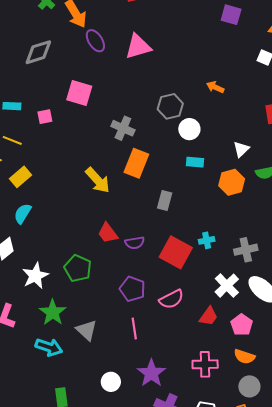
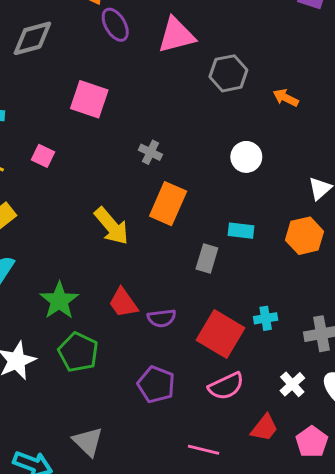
gray hexagon: (170, 106) -> (228, 73), moved
pink square: (45, 117) -> (43, 156), moved, turned 35
gray cross: (123, 128) -> (150, 152), size x0.7
cyan rectangle: (195, 162) -> (241, 231), moved
white cross: (227, 286) -> (292, 384), size x0.7
pink semicircle: (171, 299) -> (226, 386), moved
green star: (53, 312) -> (59, 301), moved
pink line: (134, 328) -> (204, 450), moved, turned -70

